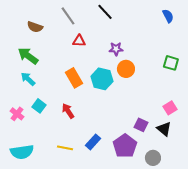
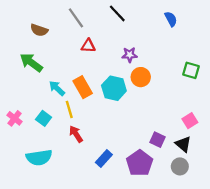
blue semicircle: (168, 16) -> (171, 19), moved
cyan arrow: (28, 79) -> (57, 88), moved
red arrow: (68, 111) -> (76, 134), moved
pink cross: (17, 114) -> (15, 118), moved
yellow line: (65, 148) -> (69, 109), moved, turned 63
cyan semicircle: (22, 152) -> (39, 157), moved
gray circle: (153, 158) -> (180, 166), moved

